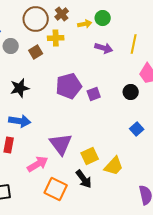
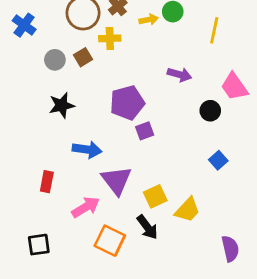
yellow line: (134, 44) -> (214, 30), moved
gray circle: (11, 46) -> (55, 60), moved
purple arrow: (104, 48) -> (179, 75), moved
purple square: (94, 94) -> (145, 131), moved
blue arrow: (20, 121) -> (87, 150), moved

